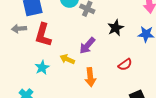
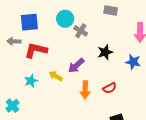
red L-shape: (43, 35) -> (36, 50), turned 80
orange arrow: (90, 77) -> (85, 90), moved

